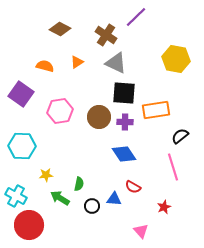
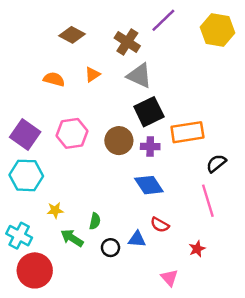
yellow hexagon: (176, 59) -> (217, 30), moved
black square: (124, 93) -> (149, 112), turned -30
purple square: (21, 94) -> (25, 135), moved

